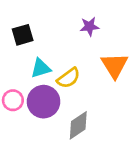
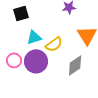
gray diamond: (78, 125) -> (75, 65), moved

